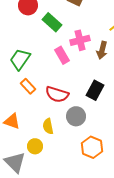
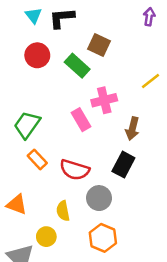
green rectangle: (52, 22) -> (77, 66), moved
brown arrow: (102, 50) -> (132, 129), moved
orange hexagon: (92, 147) -> (103, 238), moved

